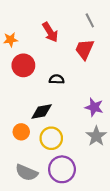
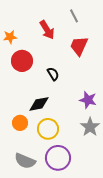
gray line: (90, 20) -> (74, 16), moved
black semicircle: (57, 79) -> (53, 74), turned 56

